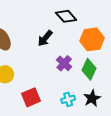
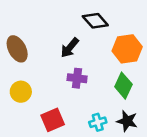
purple cross: (64, 63) -> (77, 78), moved, turned -35
black star: (92, 98) -> (127, 121), turned -30

